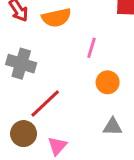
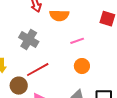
pink line: (92, 48) -> (77, 41), turned 40

